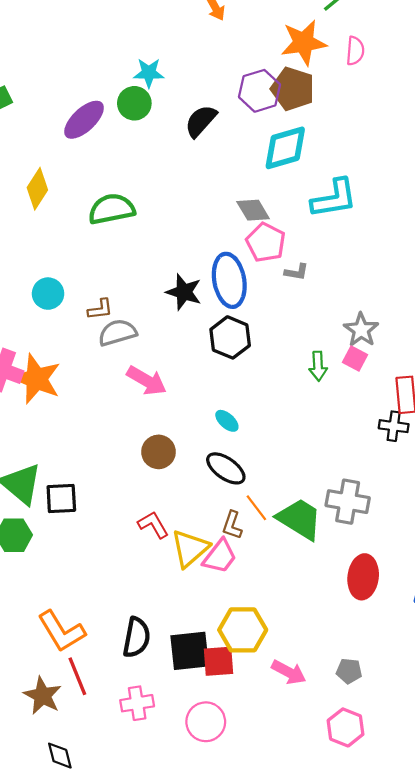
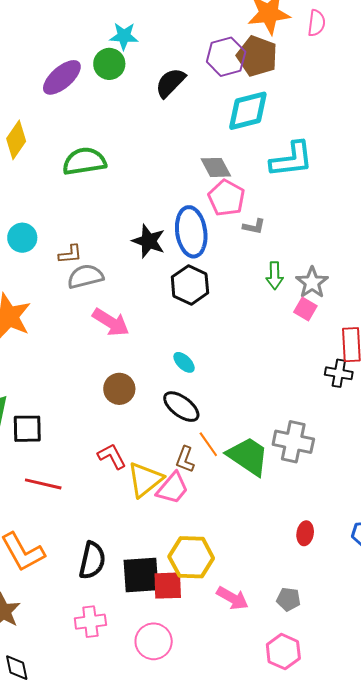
green arrow: (318, 366) -> (275, 276), moved
red ellipse: (363, 577) -> (305, 533), moved, size x0.6
red line: (77, 676) -> (43, 484), moved, turned -57

